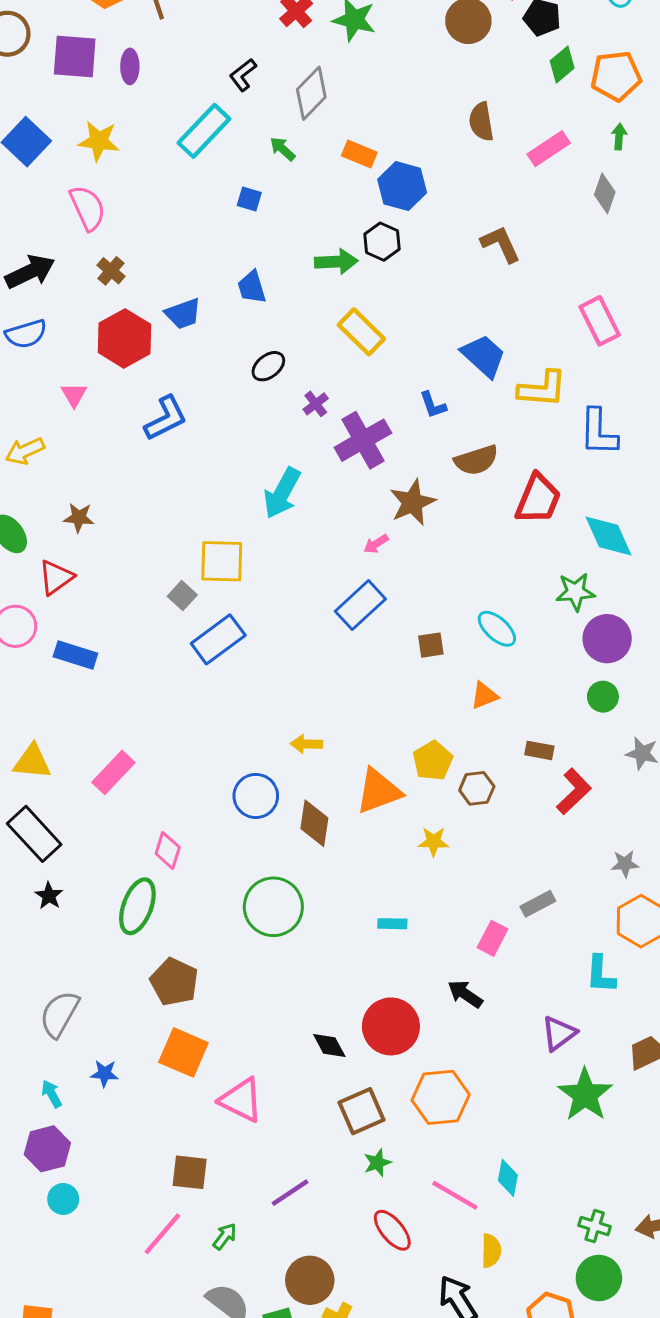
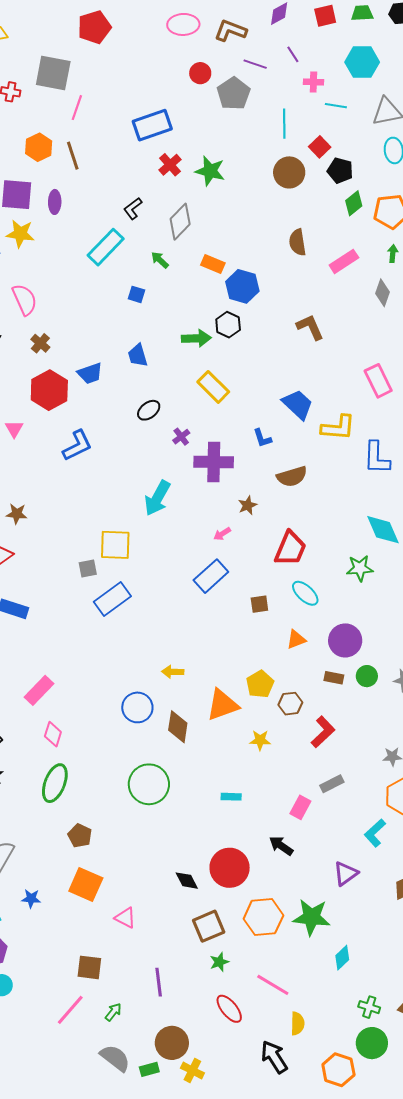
yellow star: (99, 141) -> (20, 234), moved
purple cross: (363, 440) -> (214, 462), turned 30
red trapezoid: (538, 499) -> (290, 549), moved
brown star: (412, 502) -> (248, 505), size x0.6
gray square: (182, 596) -> (88, 568), turned 36
purple circle: (607, 639) -> (345, 640), moved
green circle: (603, 697) -> (367, 676), moved
red L-shape: (574, 791) -> (323, 732), moved
pink diamond: (168, 850) -> (53, 734), moved
cyan L-shape: (601, 974) -> (375, 833), turned 44
brown pentagon: (174, 982) -> (80, 836), size x0.7
green star: (585, 1095) -> (311, 917), moved, turned -30
pink triangle: (241, 1100) -> (125, 918), size x0.7
cyan diamond: (508, 1178) -> (342, 958), moved, turned 35
purple line: (290, 1193) -> (159, 982), turned -64

